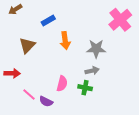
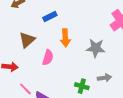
gray arrow: (92, 71) -> (104, 78), moved
pink semicircle: (62, 84) -> (48, 58), moved

